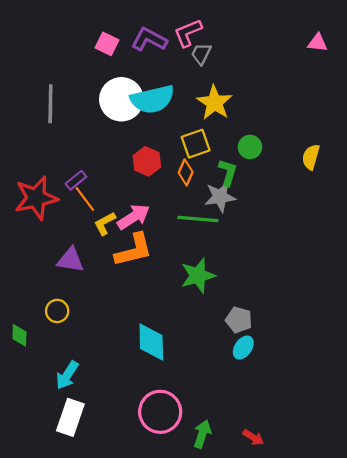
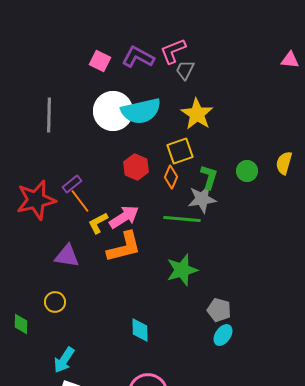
green circle: (250, 147) -> (247, 171), moved
cyan diamond: (151, 342) -> (140, 330), size x0.7

